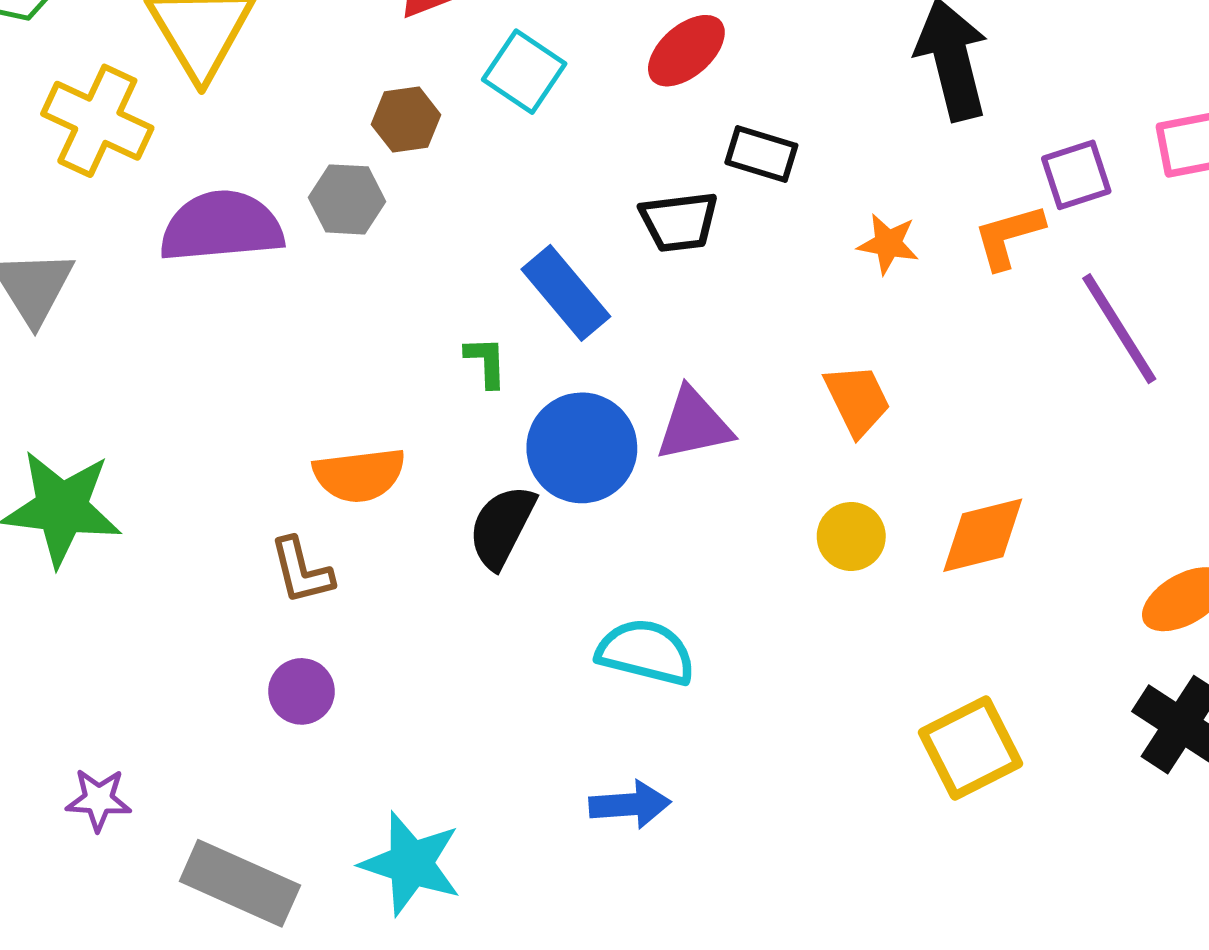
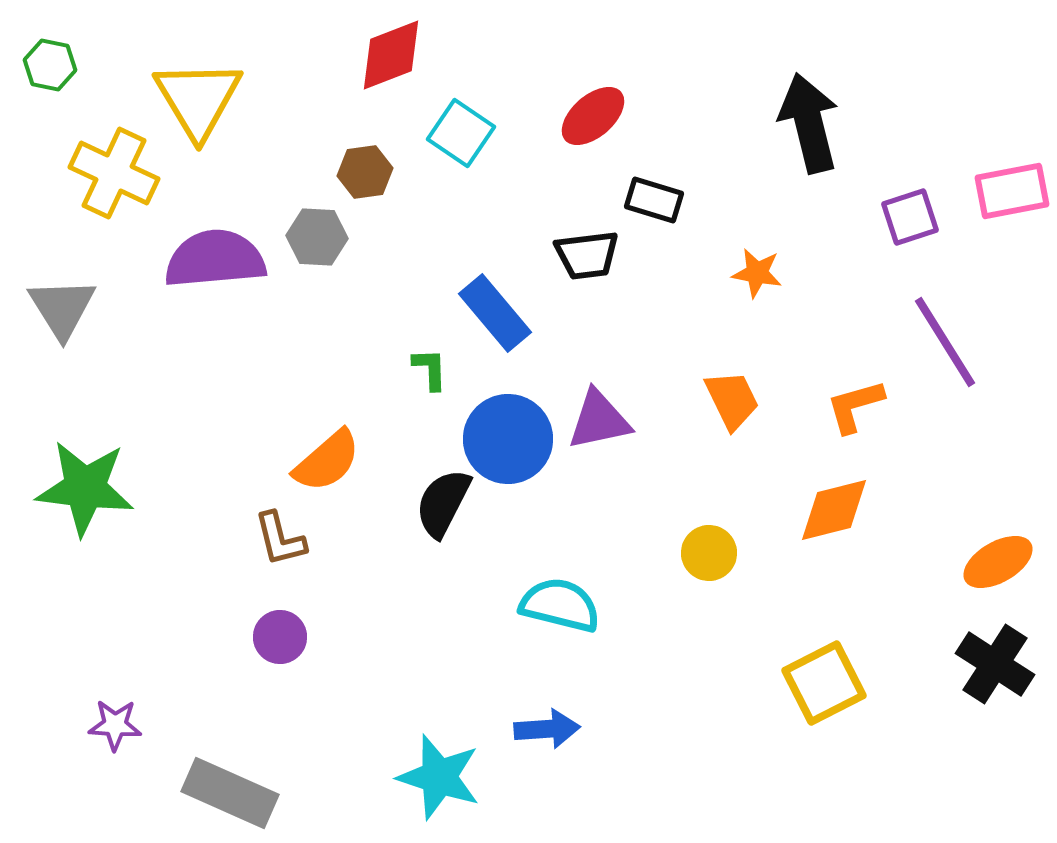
orange L-shape: (1009, 236) -> (855, 406), moved
orange semicircle: (359, 475) -> (327, 461), turned -34
yellow circle: (851, 536) -> (709, 553), moved
cyan star: (411, 864) -> (439, 777), moved

